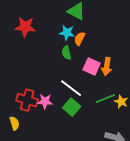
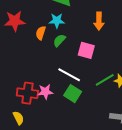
orange semicircle: (80, 39) -> (41, 33), moved
green semicircle: (66, 53) -> (59, 40), turned 64
orange arrow: (107, 67) -> (99, 21), moved

